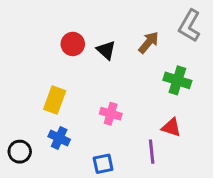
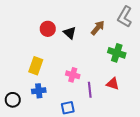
blue cross: (59, 138) -> (39, 91), turned -32
purple line: (152, 152) -> (90, 90), moved

